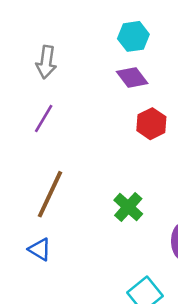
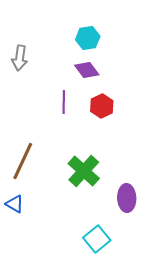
purple line: (44, 119) -> (64, 102), moved, turned -30
green cross: (128, 207) -> (84, 171), size x1.4

